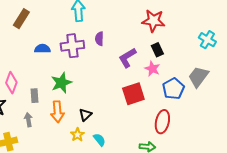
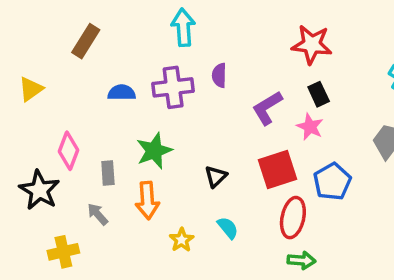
blue pentagon: (173, 89) -> (332, 182), moved
black triangle: (85, 115) -> (216, 176), moved
gray arrow: (28, 120) -> (98, 214), turned -32
red ellipse: (162, 122) -> (293, 218), moved
cyan semicircle: (99, 140) -> (228, 228), moved

